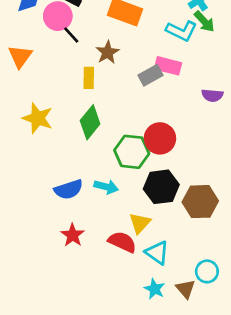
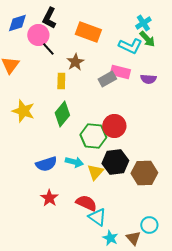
purple semicircle: (212, 95) -> (148, 79), moved
yellow triangle: (140, 223) -> (95, 172), moved
cyan triangle: (157, 253) -> (97, 217), moved

